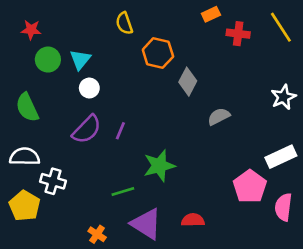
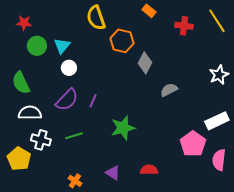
orange rectangle: (211, 14) -> (149, 11), moved, turned 64
yellow semicircle: (124, 23) -> (96, 18), size x1.4
white semicircle: (25, 157) -> (30, 113), moved
green line: (123, 192) -> (74, 136), moved
purple triangle: (146, 224) -> (113, 173), size x0.6

